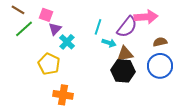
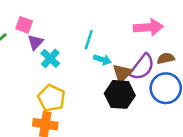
purple semicircle: (127, 27) -> (142, 67), moved
brown triangle: (125, 54) -> (122, 73), turned -36
yellow pentagon: (49, 64) -> (51, 98), moved

